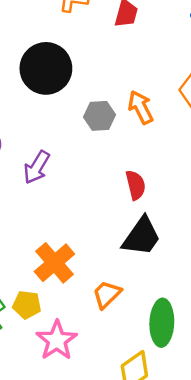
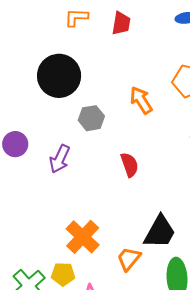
gray hexagon: (100, 116) -> (91, 118), moved
red semicircle: (136, 185) -> (129, 165), moved
black trapezoid: (142, 237) -> (160, 232), moved

